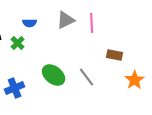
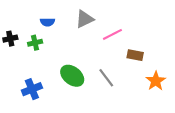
pink line: (92, 23) -> (112, 34), moved, turned 66
green cross: (18, 43) -> (35, 43), turned 32

